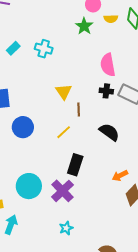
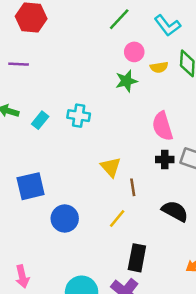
green star: (84, 26) -> (126, 81), turned 30

